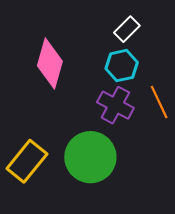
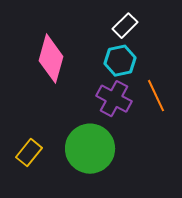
yellow rectangle: (27, 161) -> (29, 153), size x0.7

